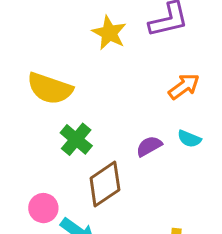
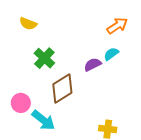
yellow semicircle: (50, 88) -> (28, 24), size x0.6
cyan semicircle: (189, 139) -> (111, 54), moved, turned 119

